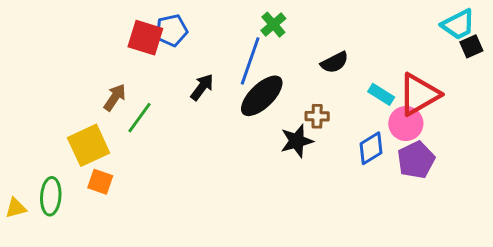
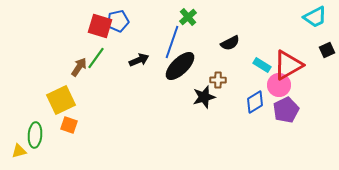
black square: (471, 46) -> (327, 50), moved
black arrow: (202, 87) -> (139, 60), turned 30
green line: (140, 118) -> (96, 58), moved
yellow triangle: (16, 208) -> (19, 151), moved

